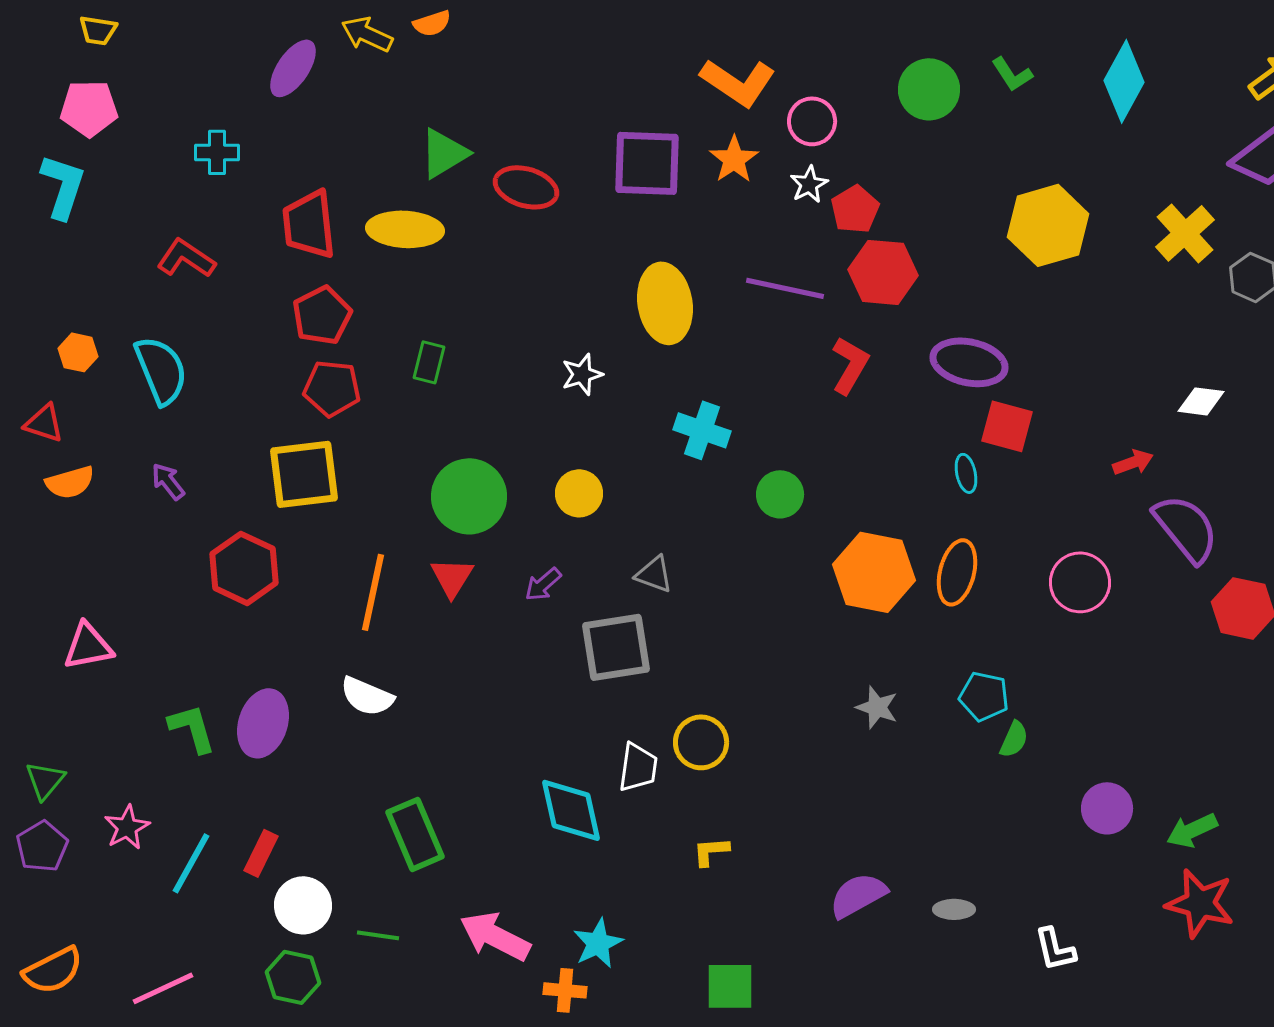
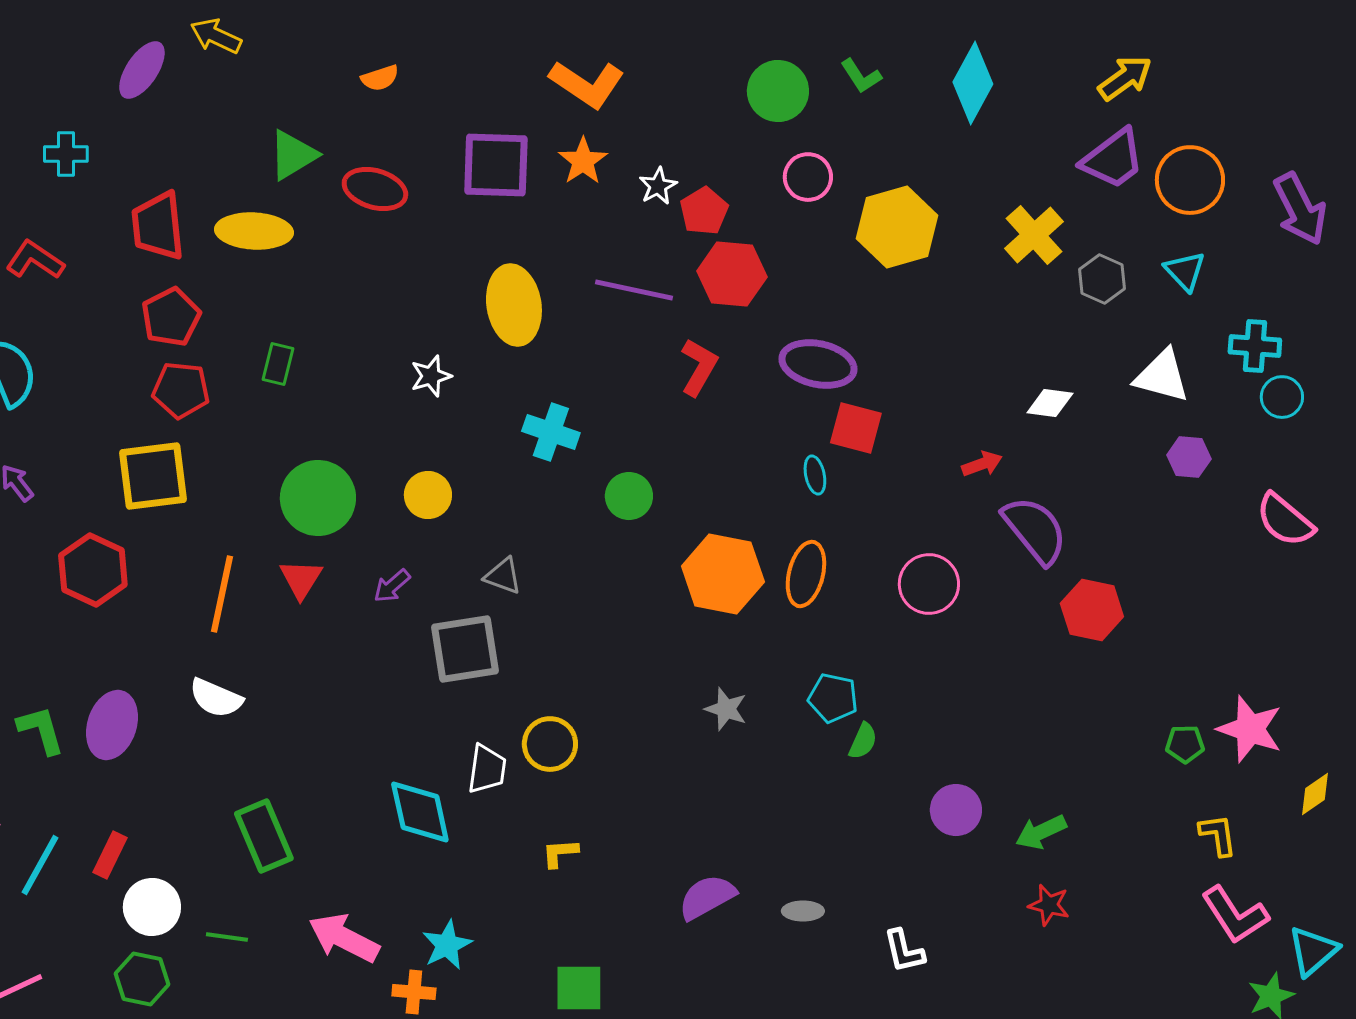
orange semicircle: (432, 23) -> (380, 78), moved
pink circle: (812, 121) -> (808, 177), moved
red star: (1200, 903) -> (1049, 905), size x0.6

